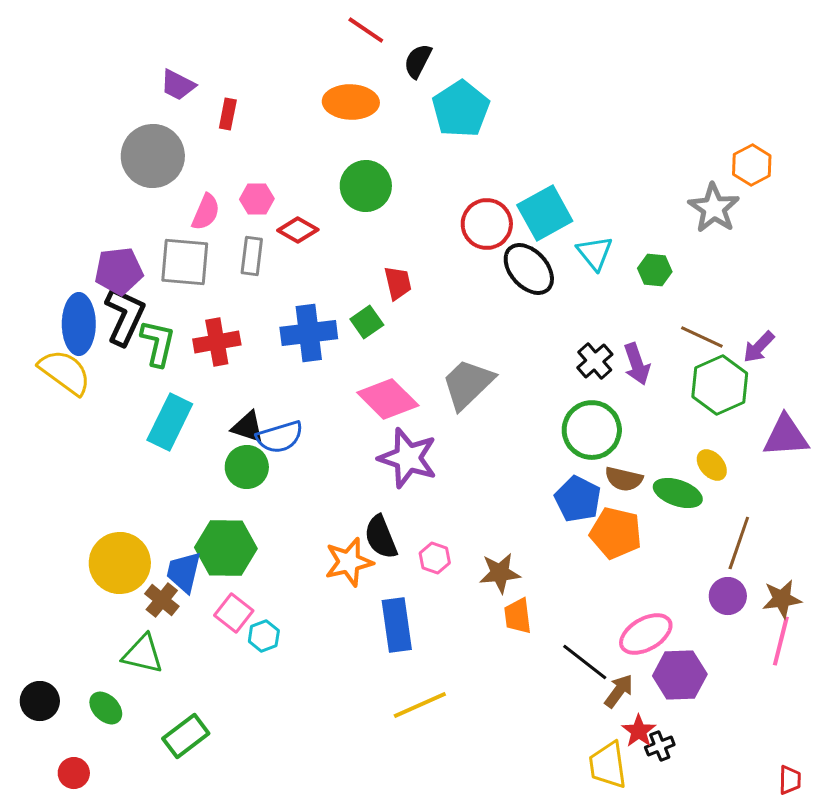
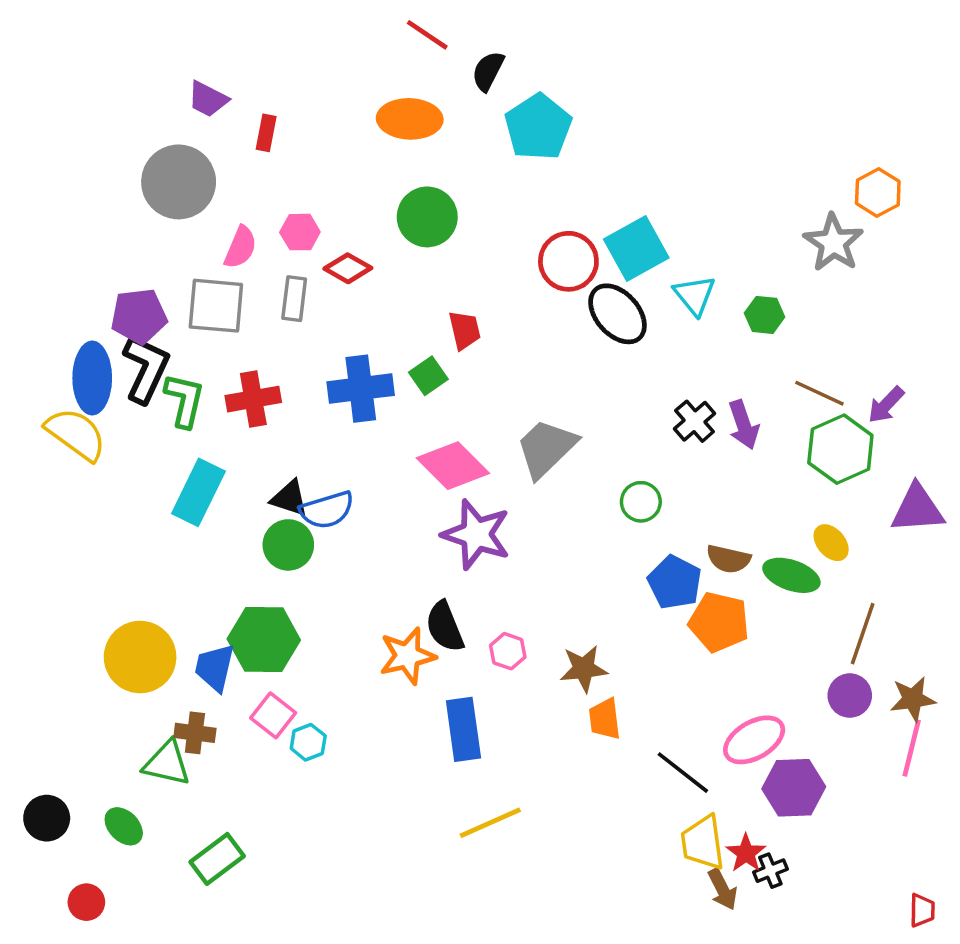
green circle: (592, 430) -> (641, 502), moved, size x0.6
brown cross: (162, 600) -> (195, 733), moved, turned -32
brown arrow: (619, 691) -> (723, 889), moved, turned 117
yellow trapezoid: (608, 765) -> (703, 843), moved

